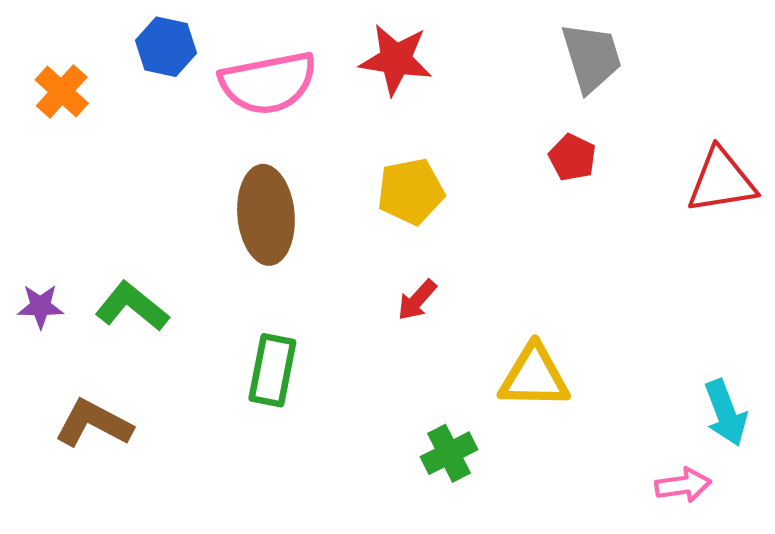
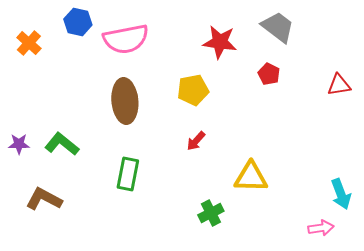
gray trapezoid: (592, 57) -> (278, 27), turned -36
red star: (396, 60) -> (220, 42), moved
red triangle: (721, 181) -> (339, 85), size x0.7

